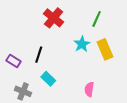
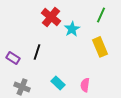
green line: (97, 19) -> (101, 15), moved
cyan star: (82, 44) -> (72, 29), moved
cyan rectangle: (48, 79) -> (58, 83), moved

